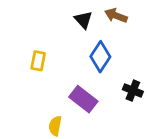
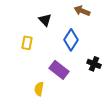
black triangle: (83, 20) -> (45, 20), moved

